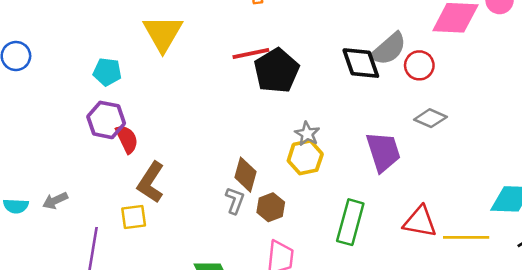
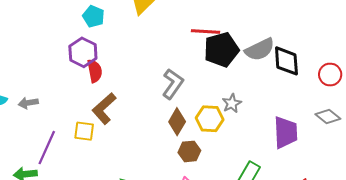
gray semicircle: (389, 49) -> (260, 49), moved
yellow hexagon: (305, 157) -> (210, 119), moved
gray L-shape: (235, 201) -> (173, 84), moved, size x1.4

